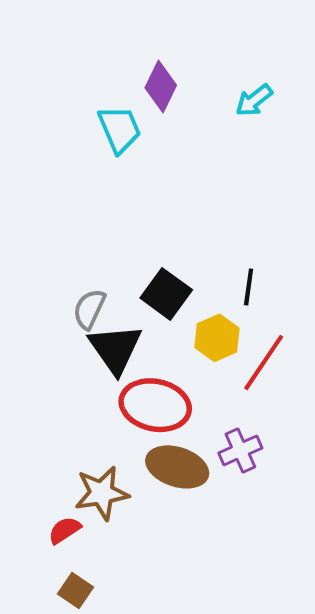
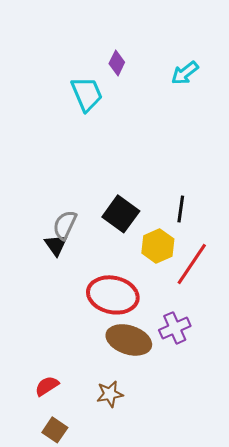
purple diamond: (161, 87) -> (117, 63), size x0.7
black triangle: (115, 349) -> (56, 245), moved, size x0.6
brown star: (102, 493) -> (110, 394), moved, size x0.7

